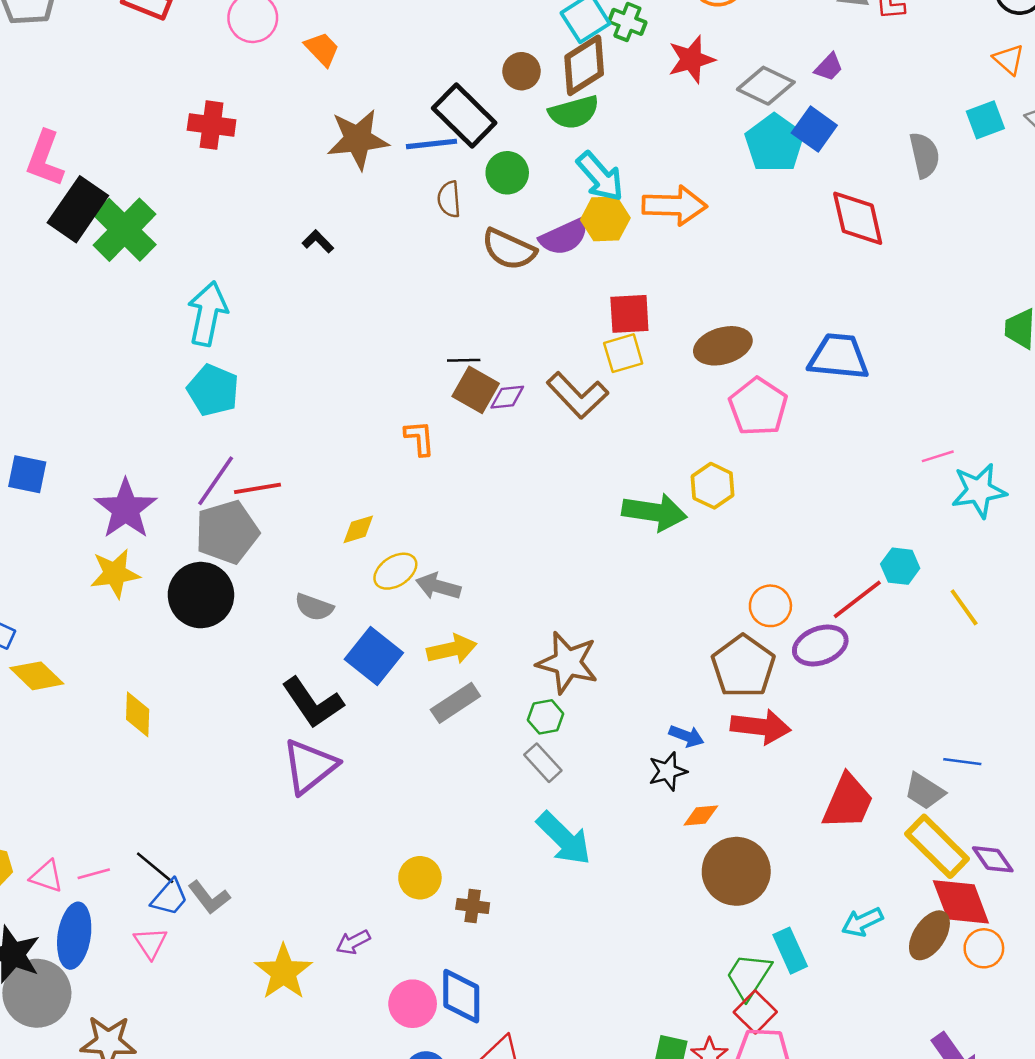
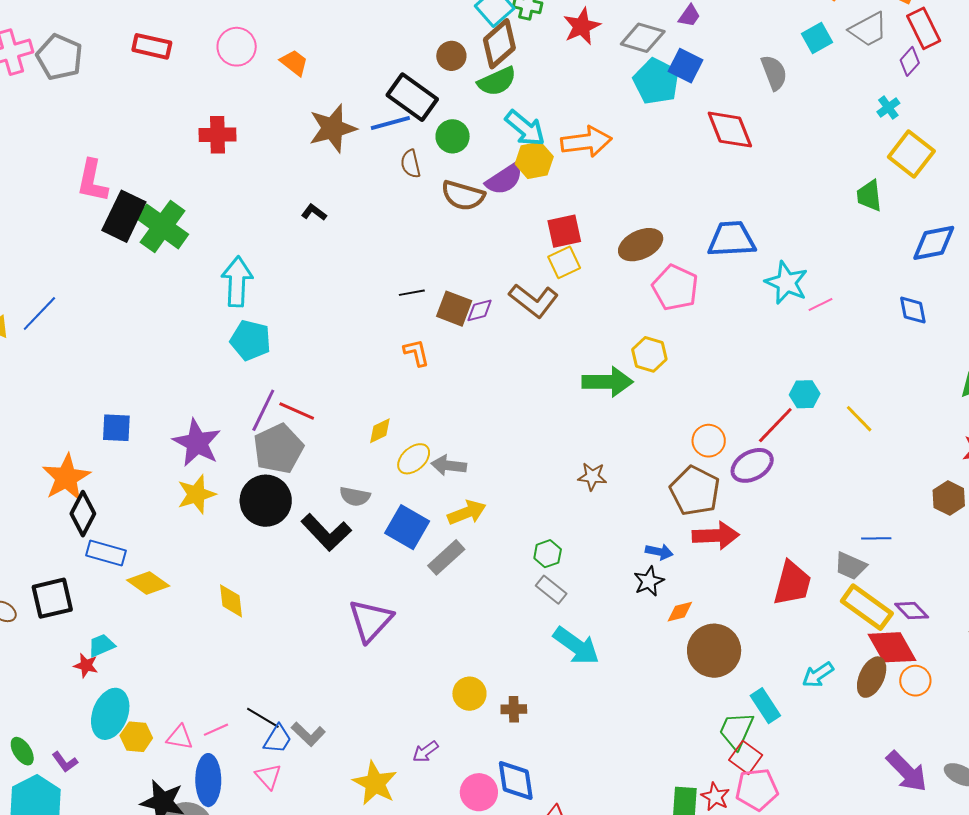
black line: (464, 360) -> (412, 293), moved
red line: (257, 488) -> (297, 411), turned 42
cyan star: (979, 491) -> (786, 283), moved, turned -30
brown star: (567, 663) -> (592, 477), moved, size x0.6
black L-shape: (313, 703) -> (326, 532), moved
gray rectangle: (455, 703) -> (446, 557), moved

